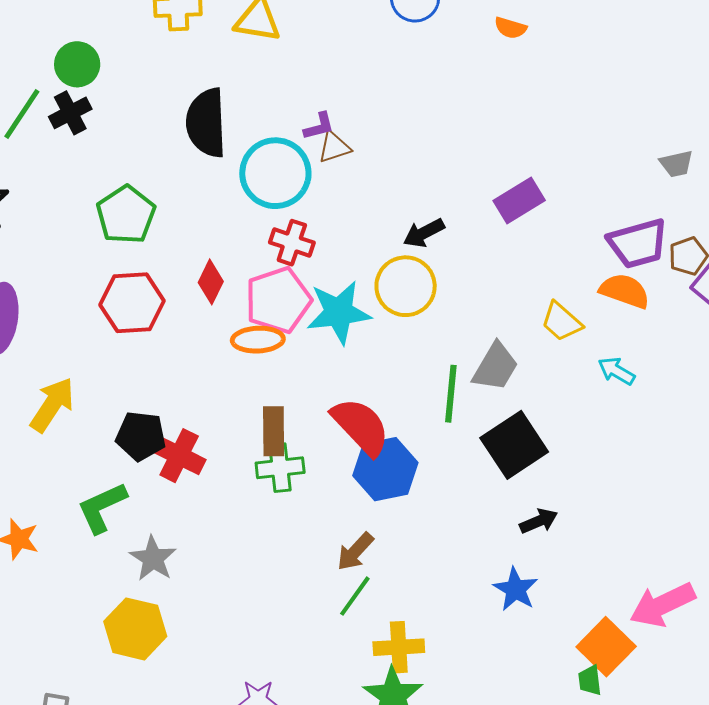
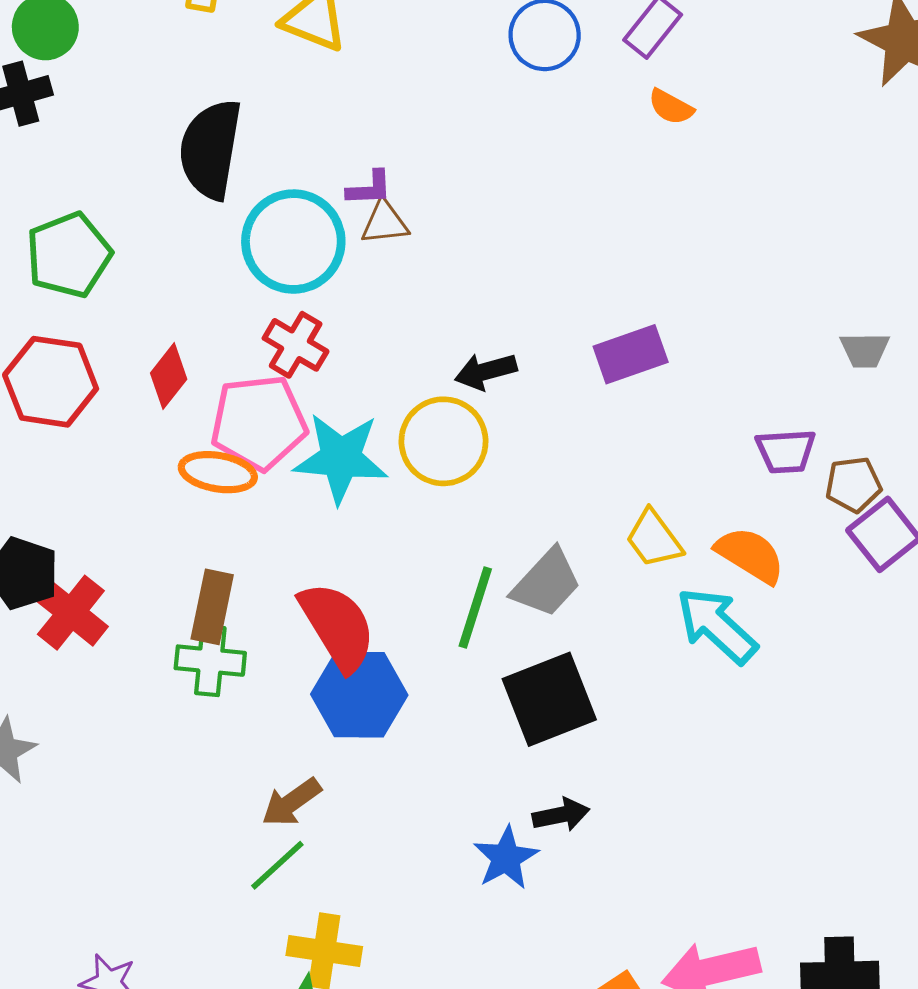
purple trapezoid: (638, 243) -> (786, 451), size x0.7
orange semicircle: (625, 291) -> (750, 555), moved
cyan arrow: (616, 371) -> (717, 626), size x1.6
blue star: (516, 589) -> (506, 858), moved

